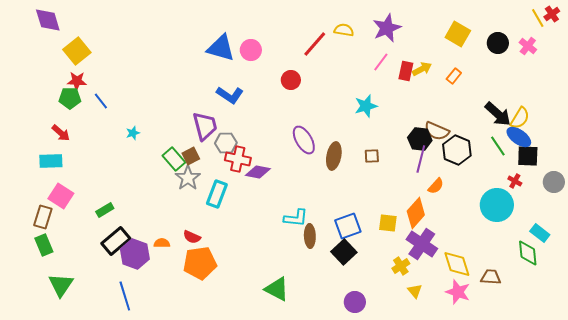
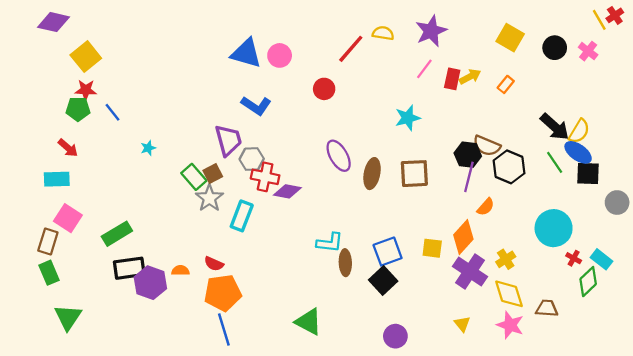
purple diamond: (48, 20) -> (53, 22), turned -60
brown square: (372, 156) -> (414, 174), size x1.8
red cross: (515, 181) -> (574, 258), moved
green rectangle: (105, 210) -> (117, 234), size x1.5
black rectangle: (116, 241) -> (129, 268), turned 32
green diamond: (528, 253) -> (588, 282), turned 52
yellow cross: (401, 266) -> (506, 259), moved
blue line: (125, 296) -> (224, 329), moved

